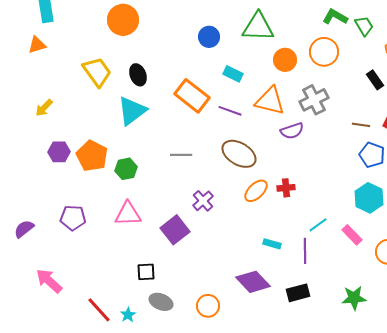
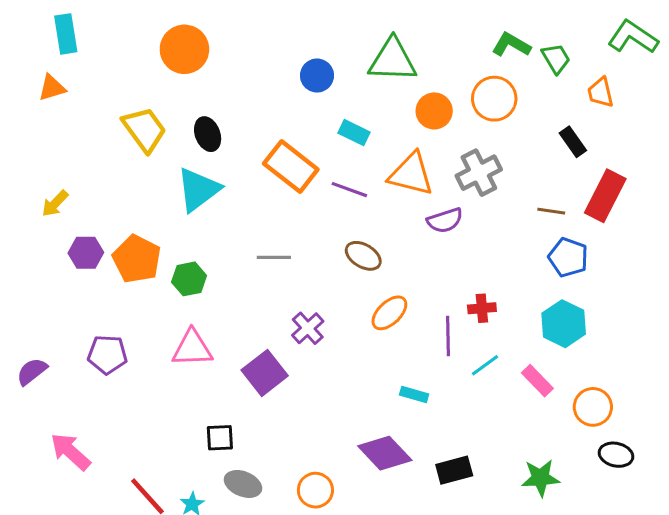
yellow arrow: (44, 108) -> (55, 203), moved
brown ellipse: (239, 154) -> (363, 256), size x0.7
red cross: (286, 188) -> (482, 308), moved
purple line: (305, 251) -> (448, 336), moved

